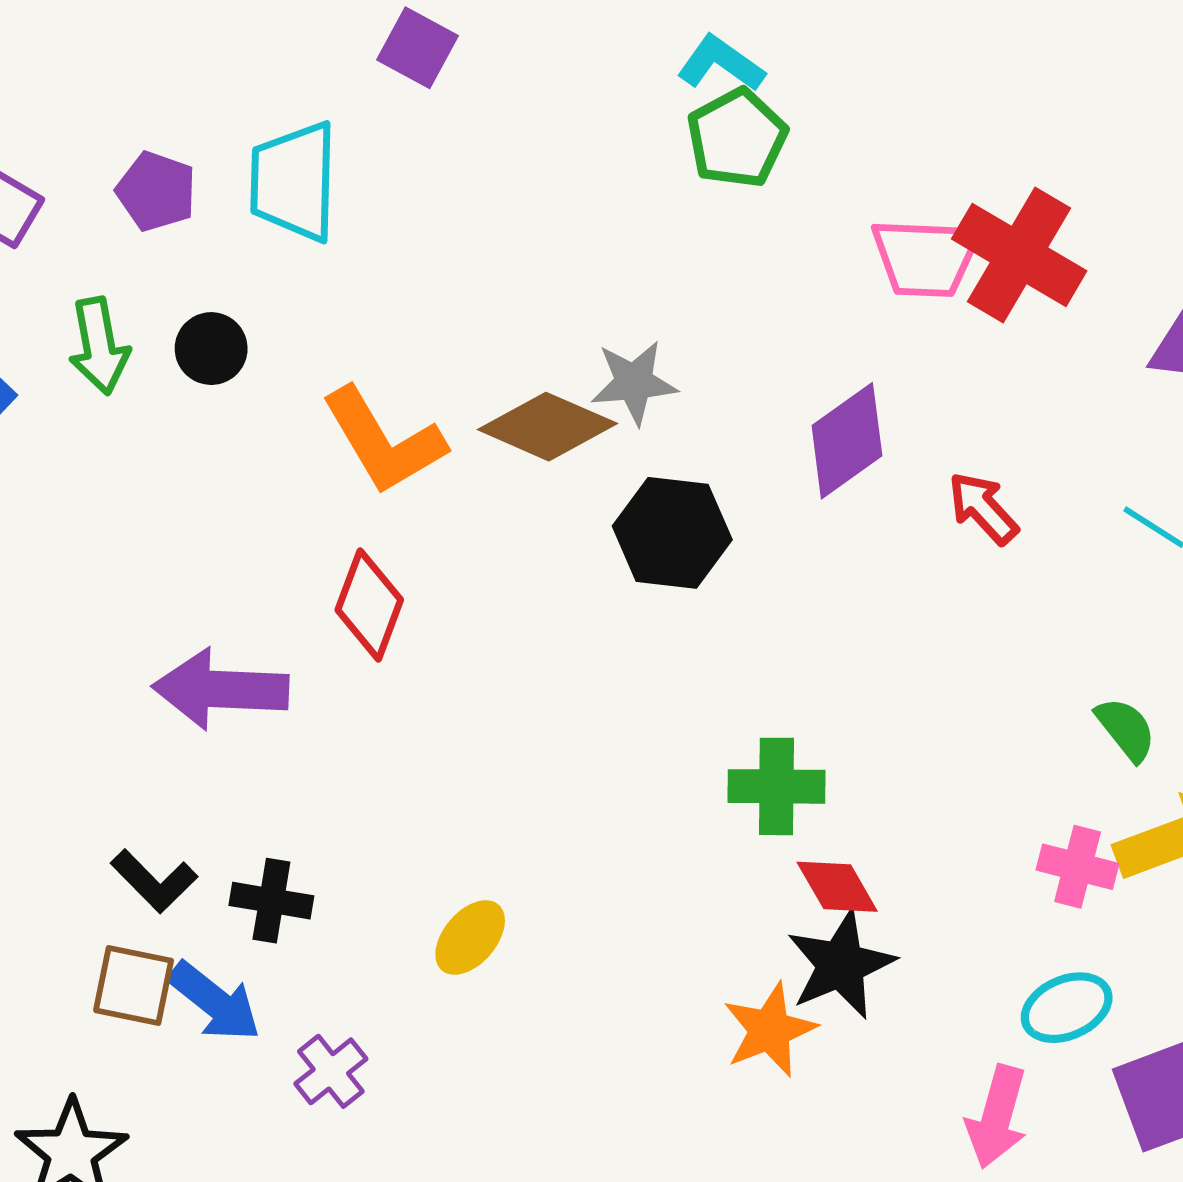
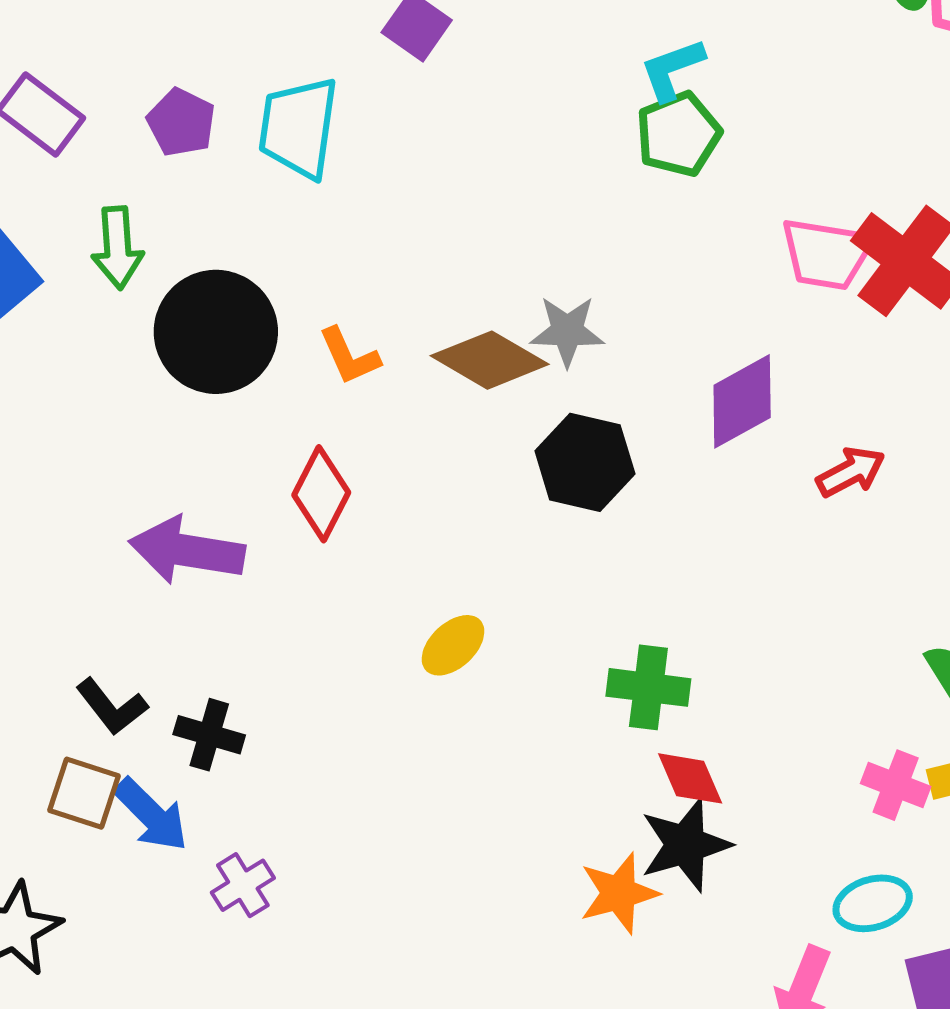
cyan L-shape: (721, 64) -> (672, 69), turned -62
black circle: (211, 349) -> (216, 332), moved, size x2.0
orange L-shape: (383, 441) -> (349, 356), size x0.6
red arrow: (983, 508) -> (851, 472), turned 98
yellow ellipse: (470, 937) -> (453, 645), moved

